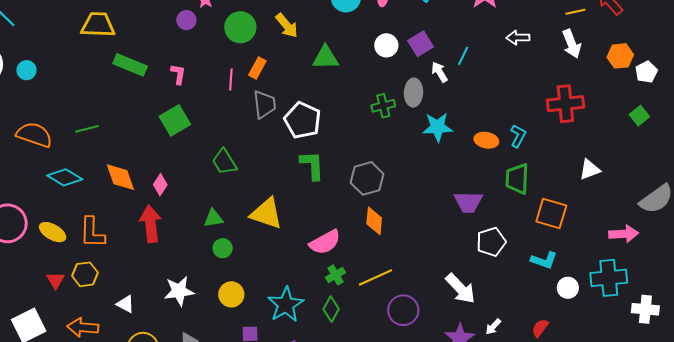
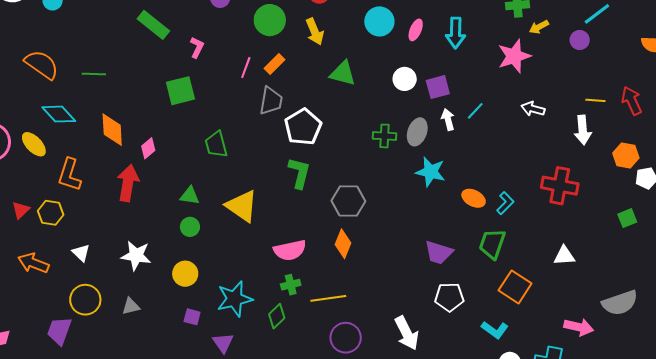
yellow ellipse: (53, 232) -> (34, 144), moved

